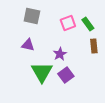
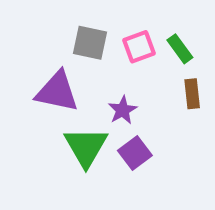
gray square: (32, 16) -> (90, 43), moved
purple triangle: (28, 45) -> (57, 92), size x1.6

